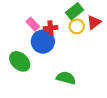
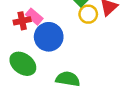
red cross: (51, 28) -> (22, 21), moved
green semicircle: (66, 78) -> (68, 79), moved

